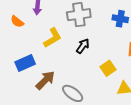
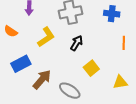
orange semicircle: (17, 22) -> (11, 31), moved
yellow square: (108, 68) -> (91, 68), moved

